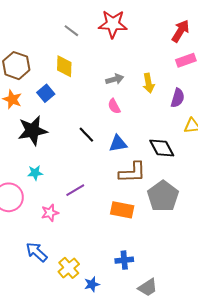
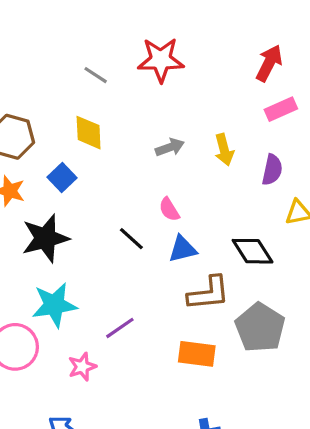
pink semicircle: (114, 106) -> (169, 209), moved
cyan star: (35, 173) -> (54, 305), size x1.8

